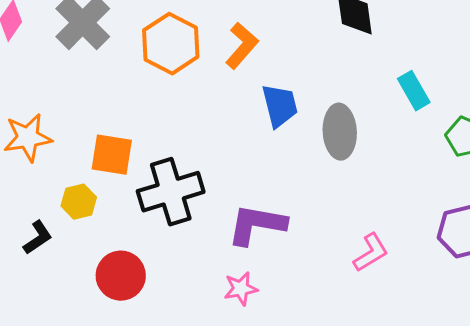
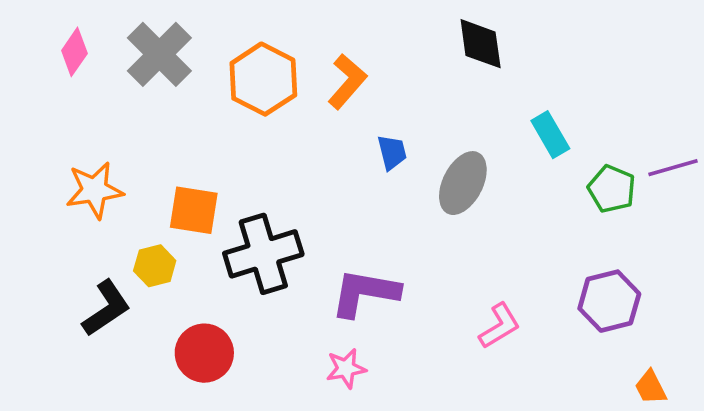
blue trapezoid: (280, 106) -> (392, 152), size x0.7
gray ellipse: (340, 132) -> (463, 183), turned 30
black L-shape: (38, 238) -> (106, 308), size x1.4

